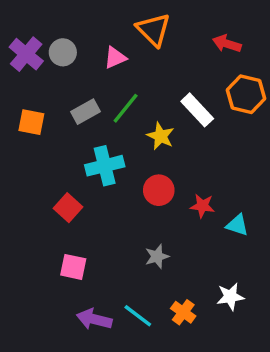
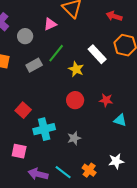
gray circle: (63, 52) -> (25, 36), moved
gray rectangle: (85, 112) -> (34, 65), moved
cyan cross: (105, 166) -> (44, 129), moved
red star: (202, 206) -> (106, 100), moved
pink square: (73, 267) -> (19, 151), moved

